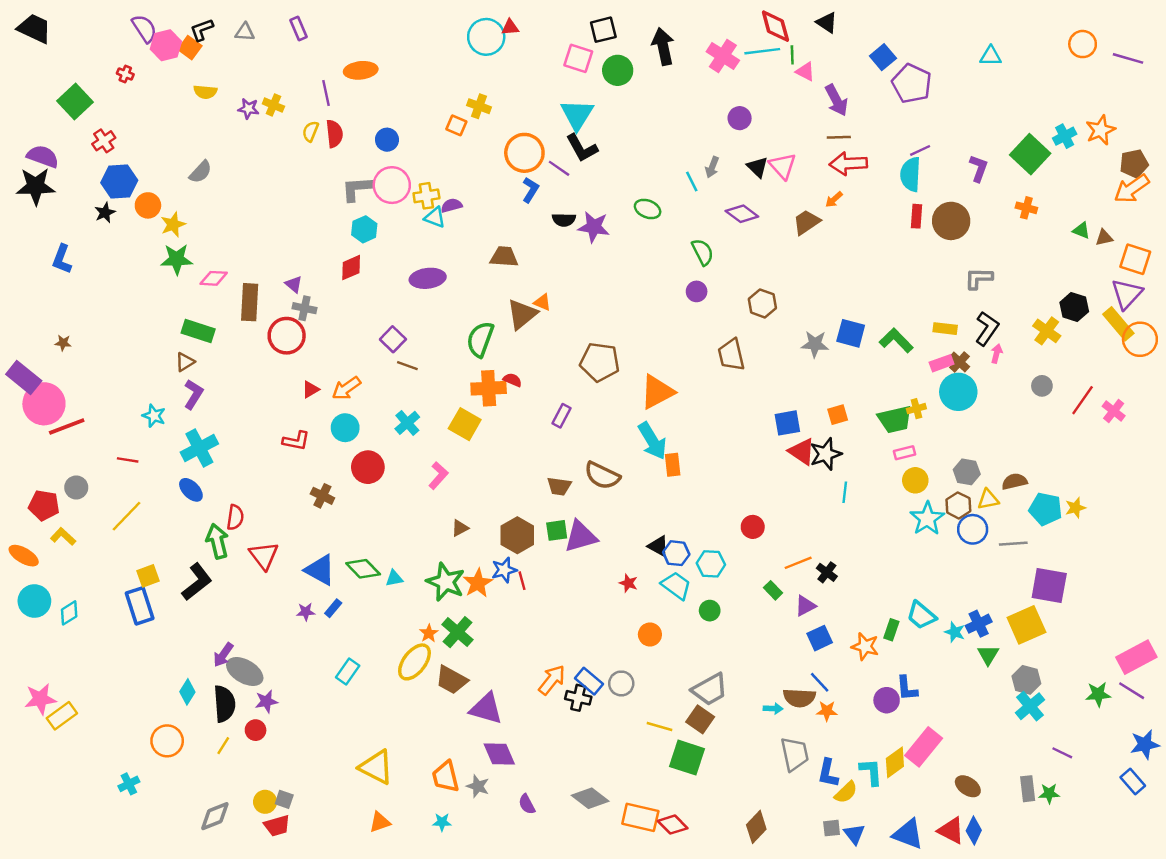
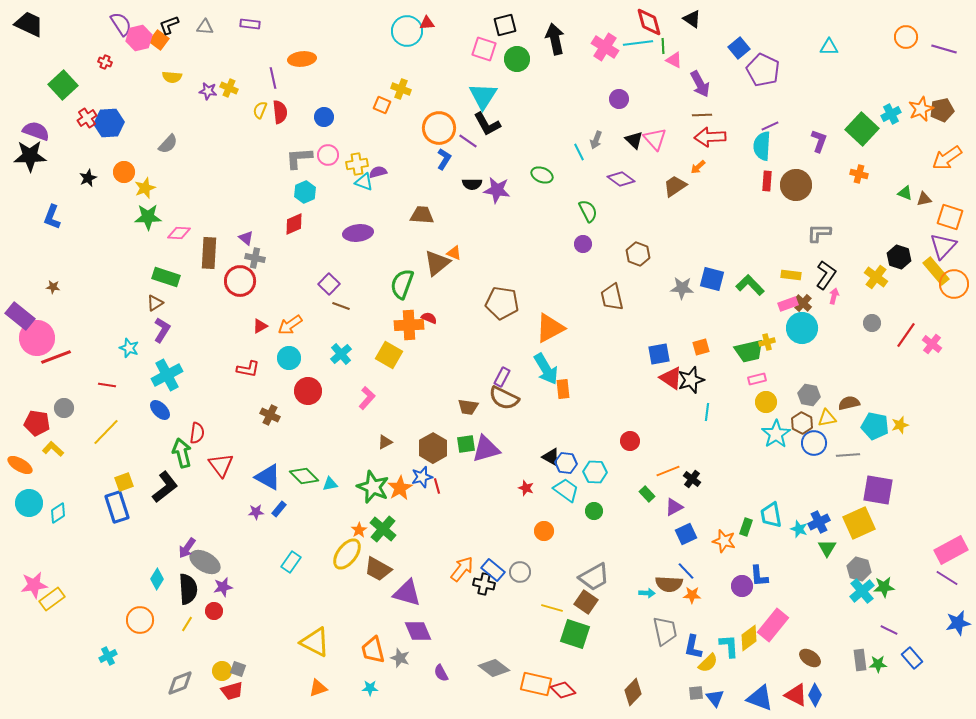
purple rectangle: (299, 29) -> (250, 24), turned -60
brown pentagon: (1134, 164) -> (942, 110), moved
blue hexagon: (119, 181) -> (109, 123), moved
pink circle: (392, 185) -> (328, 155), size x0.7
purple rectangle: (561, 416) -> (502, 377), moved
cyan trapezoid: (921, 615) -> (771, 515), turned 40
green star: (1098, 694) -> (884, 587), moved
blue rectangle: (1133, 781) -> (912, 658), moved

